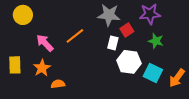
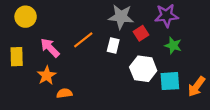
white rectangle: (113, 43) -> (113, 46), moved
yellow rectangle: (15, 65) -> (17, 57), moved
cyan square: (153, 73) -> (170, 81), turned -30

